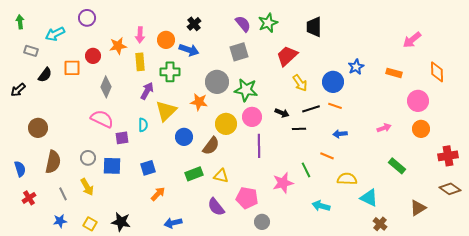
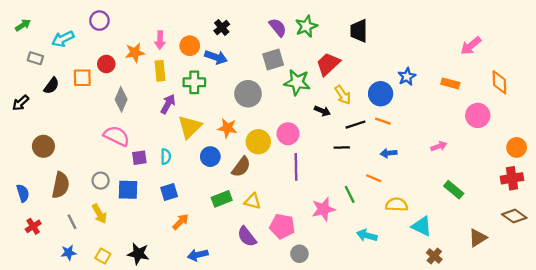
green arrow: (20, 22) -> (23, 25), turned 64
green star: (246, 90) -> (297, 82), moved
orange star: (199, 102) -> (227, 128), moved
black arrow: (282, 113) -> (322, 111), moved
cyan semicircle: (143, 125) -> (166, 157), moved
orange circle: (421, 129) -> (517, 147), moved

